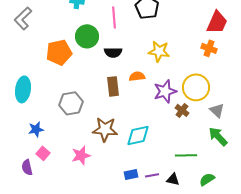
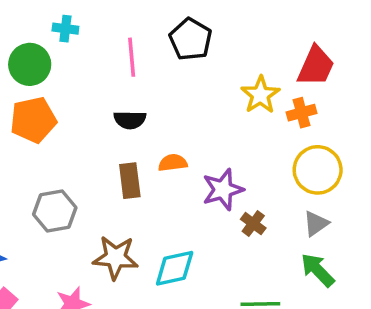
green circle: (87, 36) -> (30, 64), moved
orange cross: (209, 48) -> (302, 113), turned -35
yellow star: (159, 51) -> (260, 95), moved, turned 30
yellow circle: (196, 87) -> (318, 170), moved
gray triangle: (217, 110) -> (316, 224), turned 42

